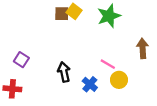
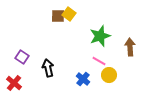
green star: (109, 16) -> (100, 36), moved
black arrow: (64, 72) -> (48, 68), moved
red cross: (12, 89) -> (14, 83), turned 35

